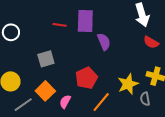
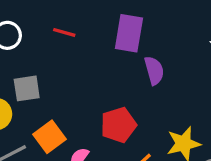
red line: (60, 25) -> (64, 32), moved
gray square: (46, 59) -> (27, 88), moved

